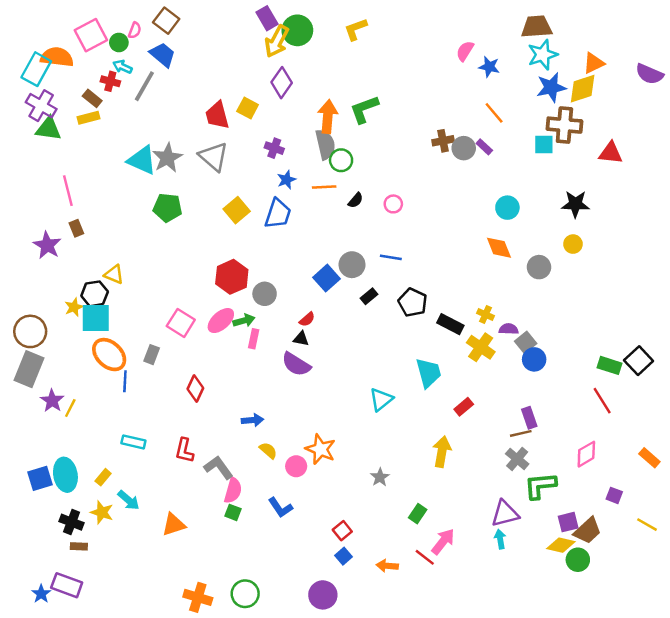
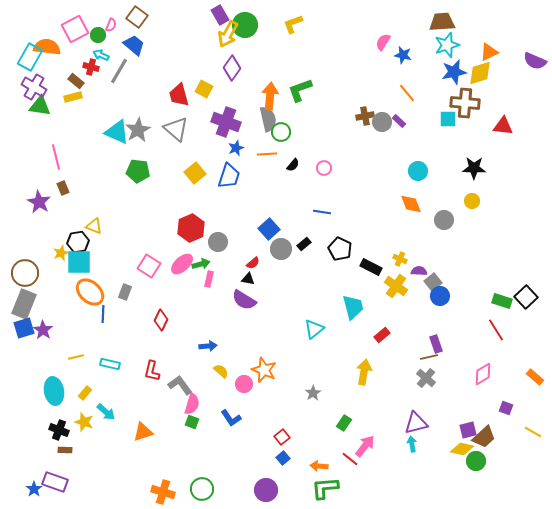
purple cross: (274, 148) -> (226, 122), size x1.8
gray circle: (352, 265) -> (281, 249), moved
yellow line: (70, 408) -> (76, 357), moved, turned 49
blue square: (40, 478) -> (24, 328), moved
green L-shape: (540, 486) -> (325, 488), moved

